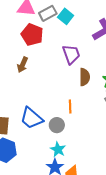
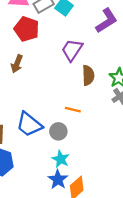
purple trapezoid: (71, 54) -> (72, 50), turned -125
orange line: (70, 107) -> (73, 110), turned -72

